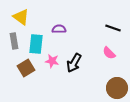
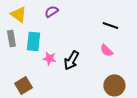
purple semicircle: (59, 29) -> (51, 11), moved, turned -32
brown square: (26, 68) -> (23, 85), moved

